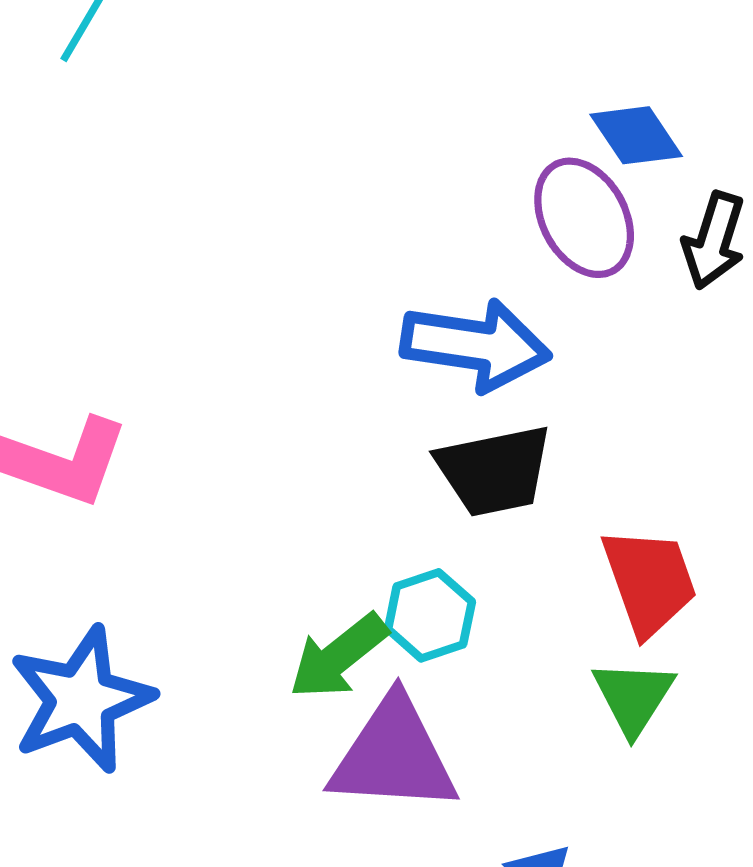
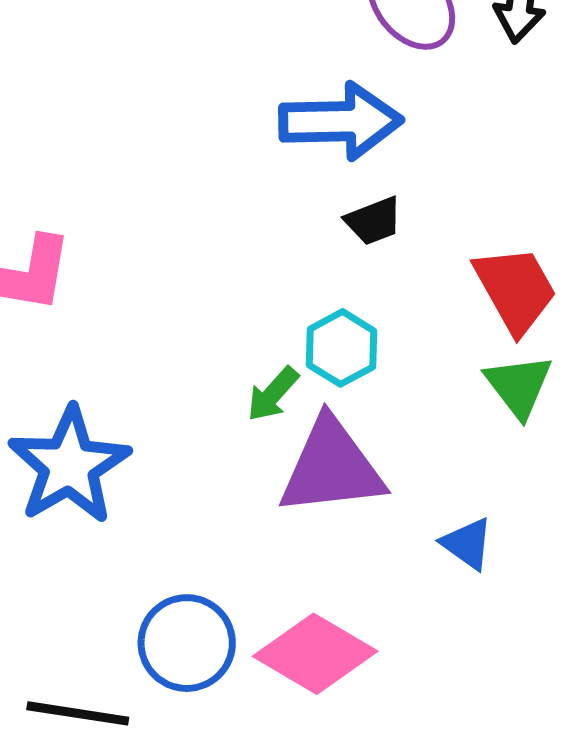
black trapezoid: (494, 471) -> (374, 221), size x0.6
green arrow: (339, 656) -> (273, 394), size x0.7

